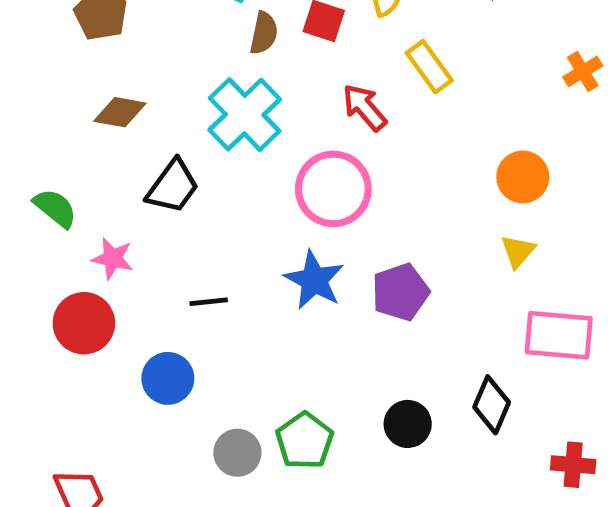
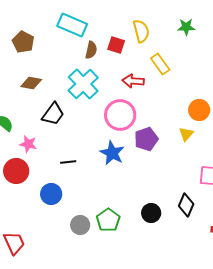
red arrow: (365, 107) -> (133, 81), turned -45
yellow triangle: (518, 251) -> (186, 134), moved
purple pentagon: (400, 292) -> (146, 139), moved

